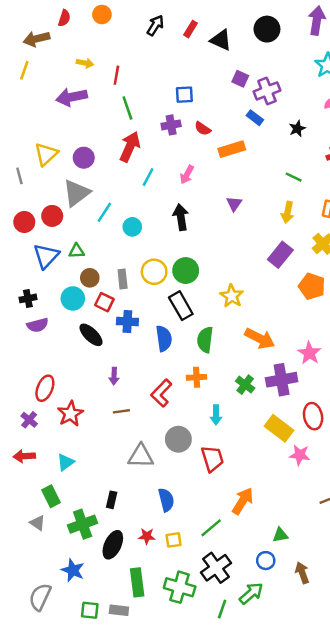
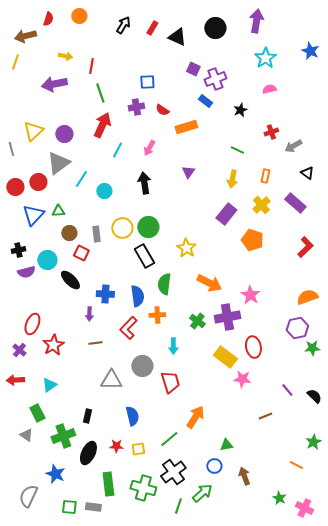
cyan circle: (73, 298) -> (47, 260), moved
blue cross: (127, 321) -> (105, 294), moved
blue semicircle: (164, 338) -> (137, 296), moved

